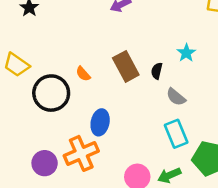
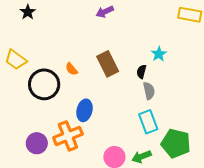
black semicircle: (157, 71) -> (141, 72), moved
gray semicircle: (176, 97) -> (149, 91), turned -144

